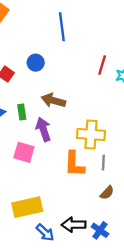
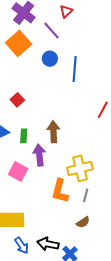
blue circle: (36, 63) -> (50, 59), moved
brown arrow: (53, 100) -> (53, 132), turned 60
yellow cross: (91, 134) -> (80, 168), turned -30

